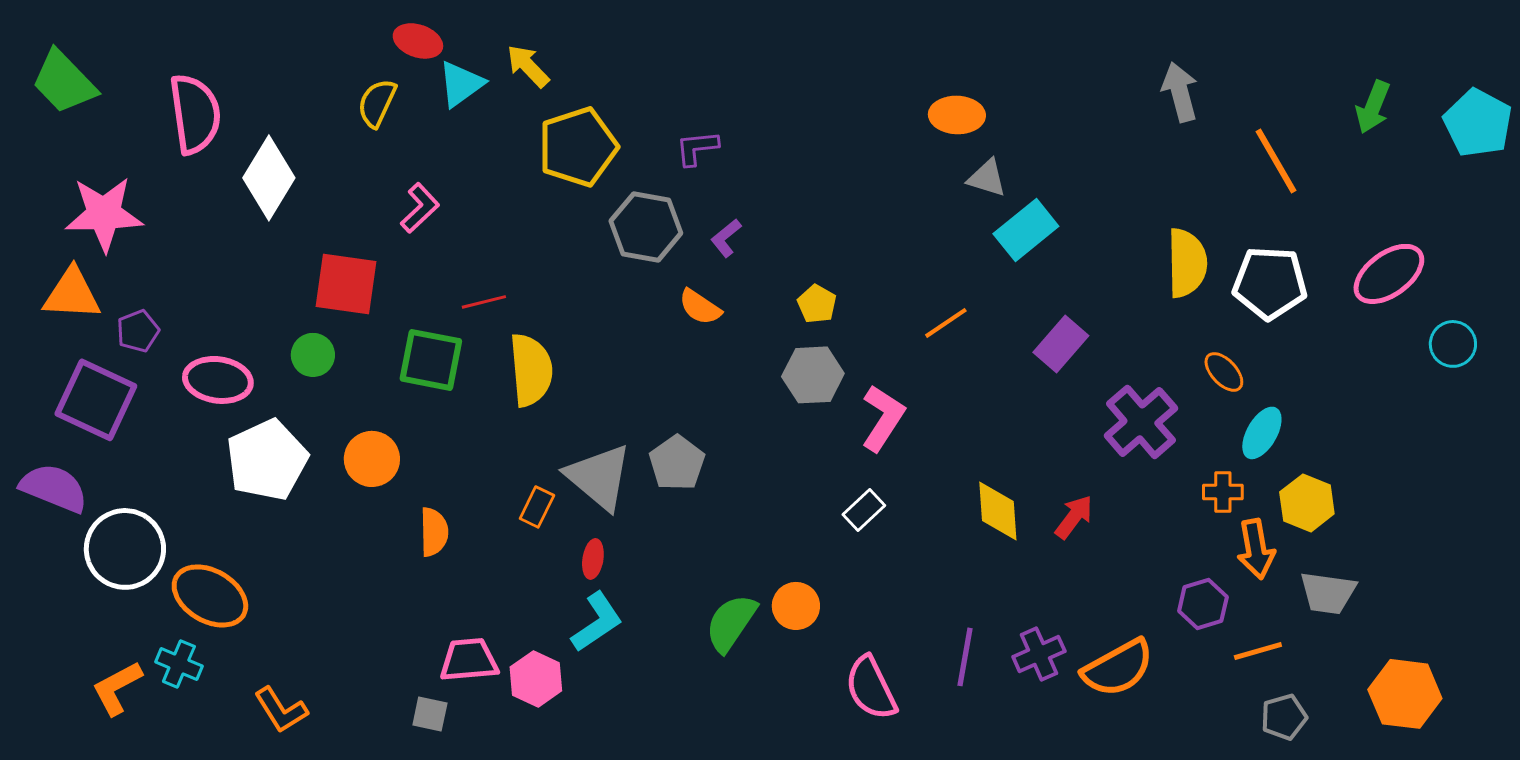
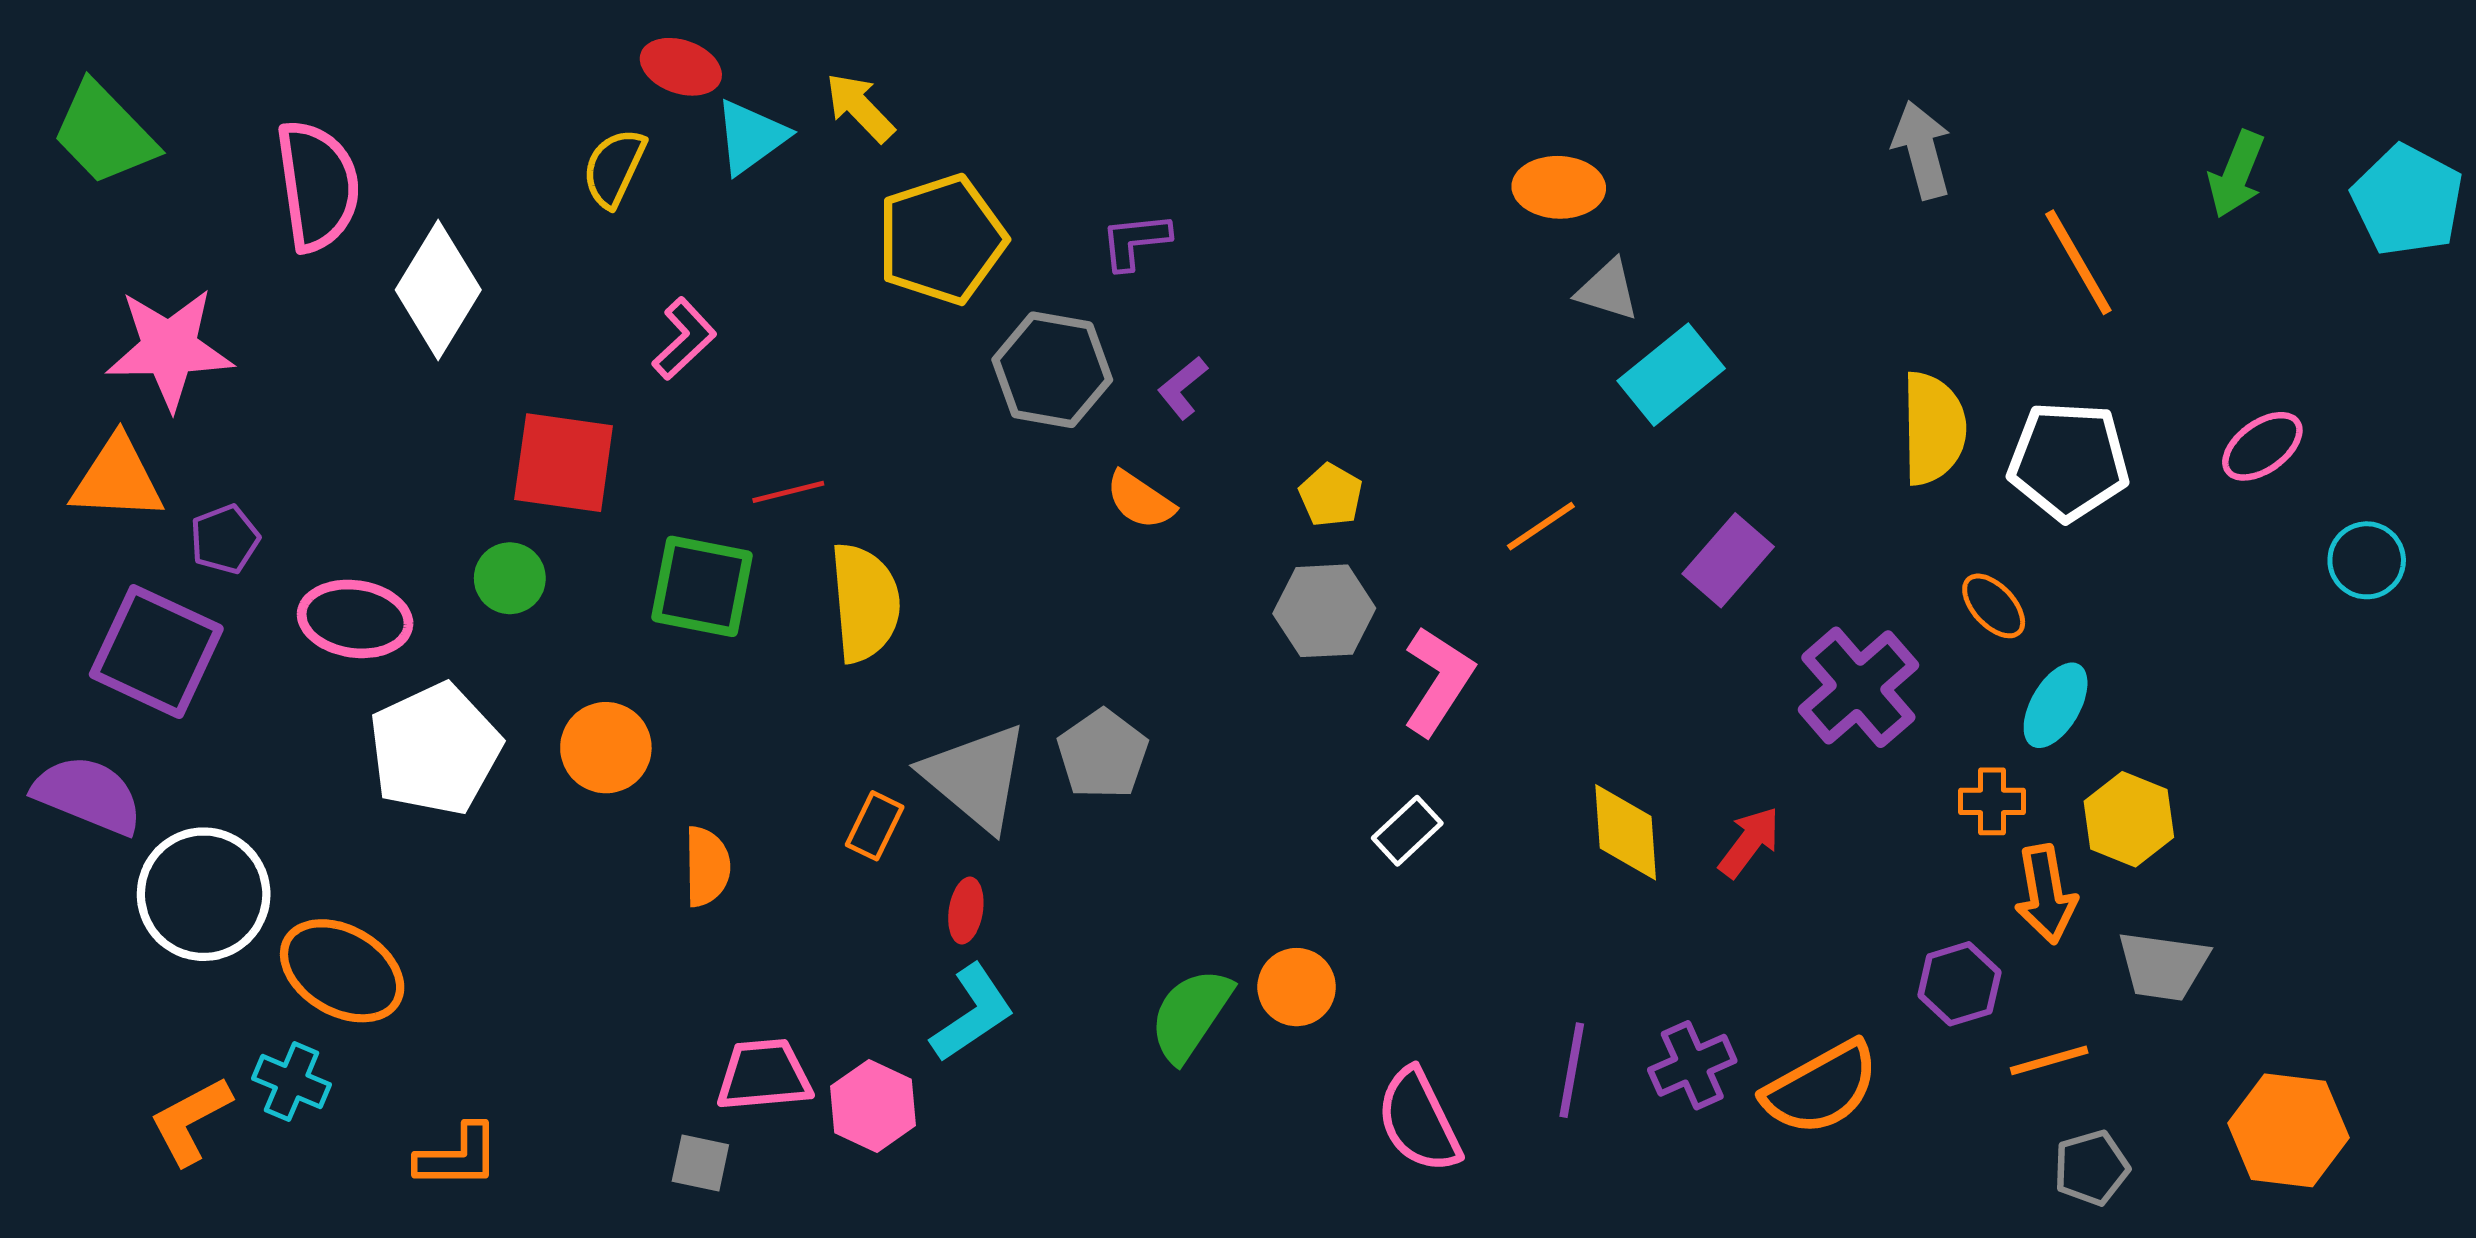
pink ellipse: (1389, 274) -> (2262, 446), size x0.7
orange L-shape: (281, 710) -> (458, 1156), turned -58

